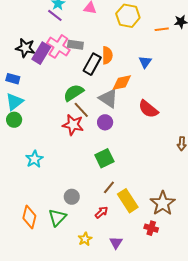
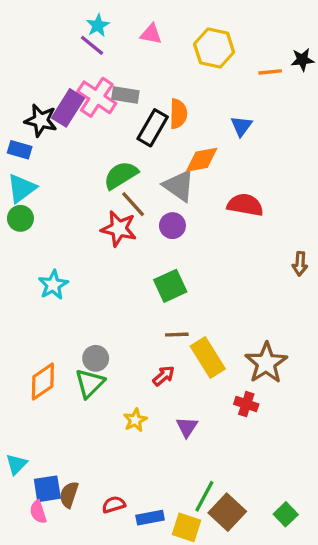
black star: (25, 48) -> (41, 120), moved
red semicircle: (148, 109) -> (245, 205), turned 150
brown line: (109, 187) -> (177, 335), turned 48
gray circle: (72, 197) -> (96, 358), moved
orange diamond: (29, 217) -> (43, 382), turned 40

